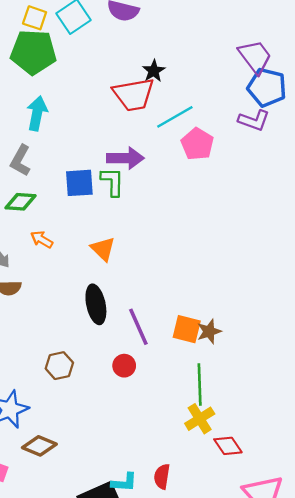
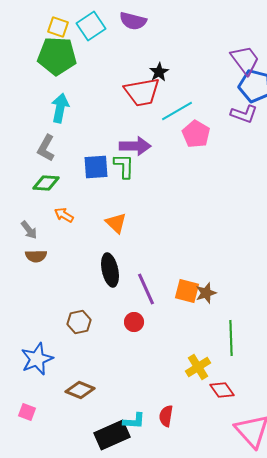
green line: (200, 385) -> (231, 338), moved
brown diamond: (39, 446) -> (80, 390), moved

